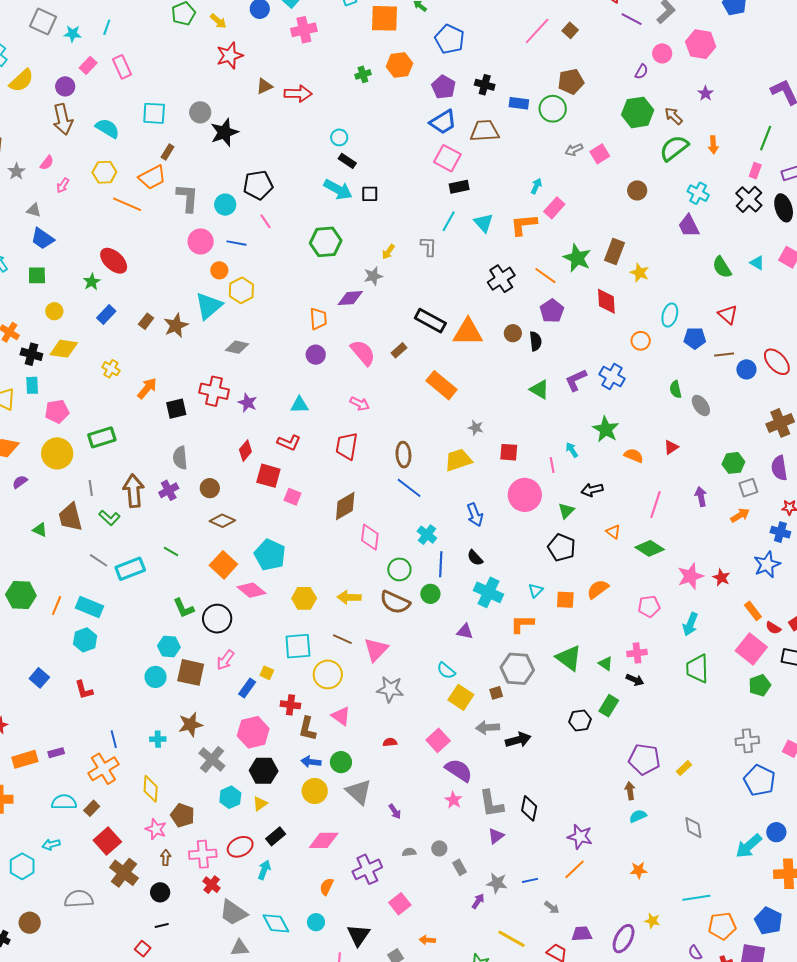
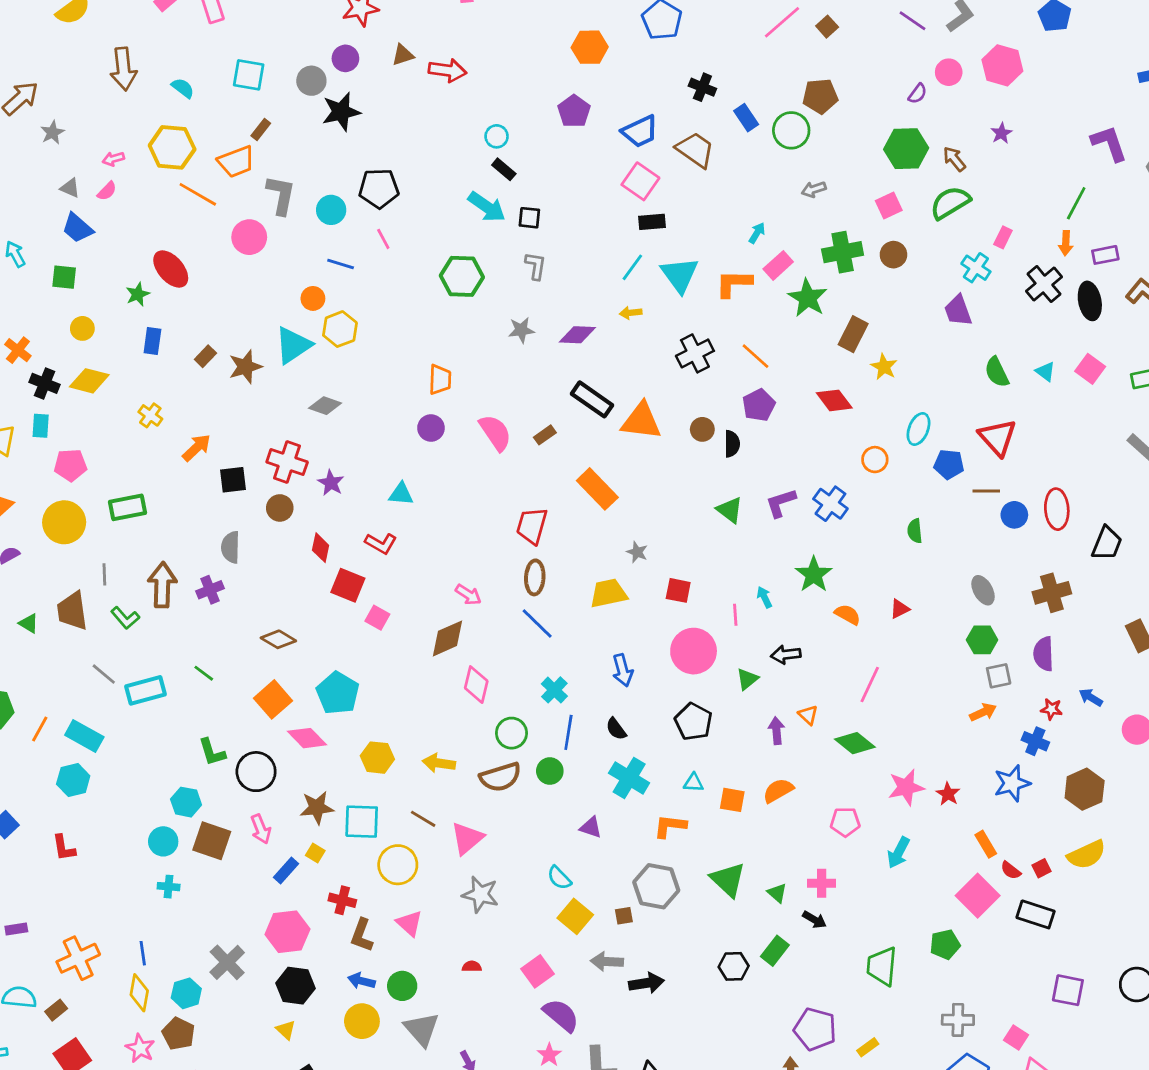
green cross: (363, 74) -> (843, 252), moved, size x1.8
purple circle: (65, 86) -> (345, 58), moved
purple pentagon: (444, 87) -> (574, 111), moved
blue rectangle: (519, 103) -> (746, 118), turned 42
cyan semicircle: (107, 128) -> (183, 88), size x0.7
brown trapezoid: (485, 131) -> (695, 150), turned 32
orange arrow: (713, 145) -> (1066, 243), moved
pink square: (600, 154) -> (889, 205), moved
pink semicircle: (47, 163) -> (107, 191), moved
pink rectangle: (755, 171) -> (1003, 237), moved
yellow hexagon: (104, 172) -> (172, 147), size x1.4
pink arrow: (63, 185) -> (113, 159), turned 35
cyan triangle: (484, 223) -> (680, 275), size x1.4
pink circle: (201, 241) -> (249, 237), moved
gray L-shape: (429, 246) -> (536, 266), moved
yellow arrow: (388, 252) -> (631, 313), moved, turned 42
green star: (577, 258) -> (808, 298), moved
purple diamond: (350, 298) -> (577, 335), moved
red diamond: (606, 301) -> (834, 400), turned -40
blue rectangle: (106, 314) -> (152, 341), turned -42
red triangle: (728, 315) -> (998, 437), size x1.4
red ellipse: (777, 362) -> (1057, 509), turned 32
pink arrow: (360, 404) -> (468, 595), moved
gray ellipse: (701, 405) -> (983, 590), moved
red trapezoid: (347, 446) -> (532, 526), moved
red diamond: (245, 451) -> (321, 548), turned -35
brown circle: (210, 488) -> (280, 508), moved
purple arrow: (701, 497) -> (776, 731), moved
black pentagon: (562, 548) -> (693, 722), moved
cyan triangle: (536, 590) -> (693, 783), turned 42
brown semicircle: (395, 602) -> (500, 777), turned -48
pink arrow: (225, 660) -> (261, 829), turned -65
green trapezoid: (697, 669) -> (882, 966), moved
green pentagon: (760, 685) -> (945, 944), moved
brown star: (190, 725) -> (317, 808), moved
blue line: (114, 739) -> (143, 953), moved
cyan cross: (158, 739) -> (169, 887), moved
cyan hexagon: (230, 797) -> (186, 993), moved
yellow triangle: (260, 804) -> (286, 1030), turned -49

